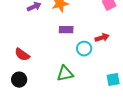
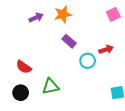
purple rectangle: (66, 30) -> (69, 41), turned 40
green triangle: (65, 74) -> (50, 87), moved

